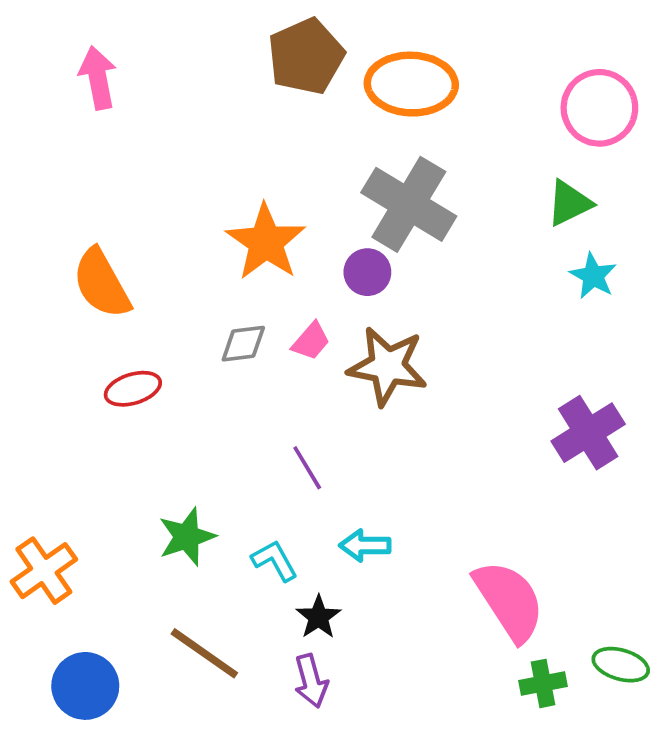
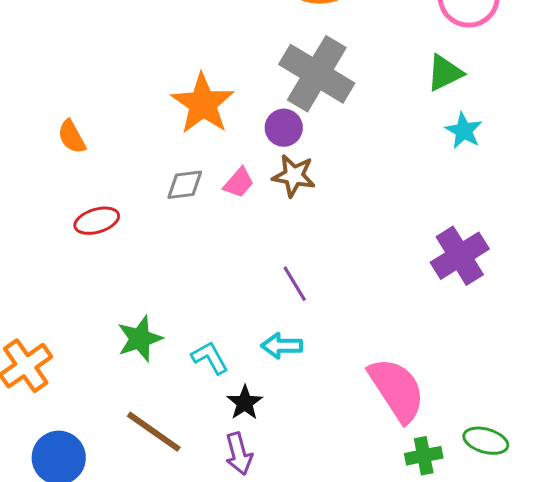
orange semicircle: (102, 283) -> (72, 137), size x0.6
brown star: (387, 366) -> (294, 176), moved, size x0.7
purple line: (307, 468) -> (295, 284), moved

